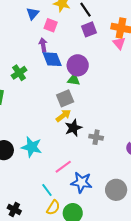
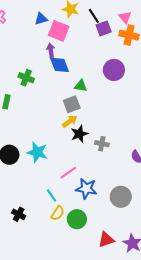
blue triangle: (33, 14) -> (41, 19), turned 32
pink square: (51, 25) -> (59, 31), size x1.5
purple square: (89, 29) -> (104, 28), moved
pink triangle: (119, 43) -> (125, 17), moved
purple circle: (78, 65) -> (114, 70), moved
green cross: (19, 73) -> (26, 78), turned -35

